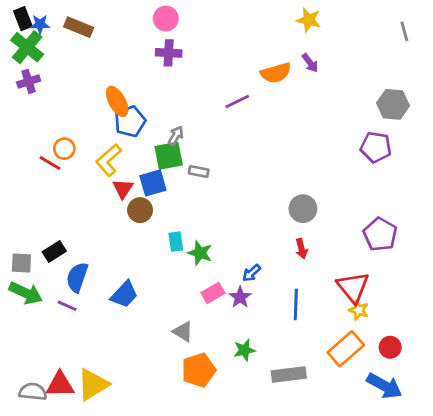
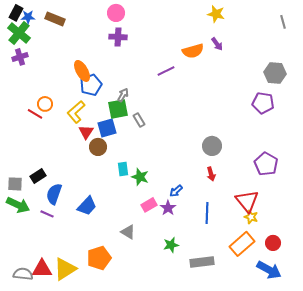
black rectangle: (23, 19) -> (16, 13), turned 49
gray rectangle: (199, 171) -> (139, 120), turned 48
orange pentagon: (199, 370) -> (99, 258), moved

